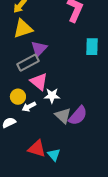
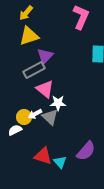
yellow circle: (18, 97) -> (24, 117), moved
gray triangle: (63, 116) -> (50, 117), moved
purple semicircle: (78, 116) -> (86, 151), moved

